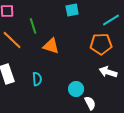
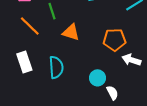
orange pentagon: (101, 44) -> (114, 40), moved
cyan semicircle: (37, 79) -> (56, 67), size x1.5

